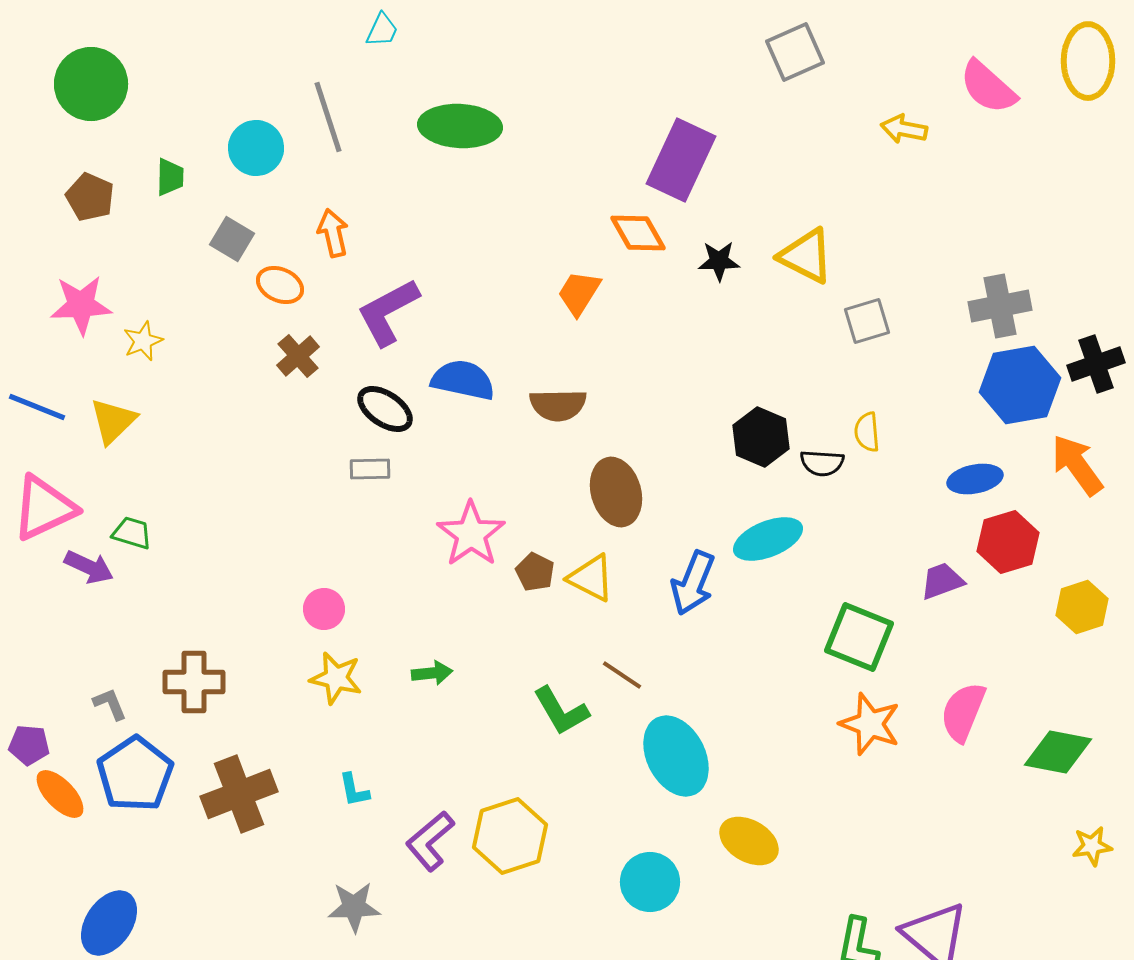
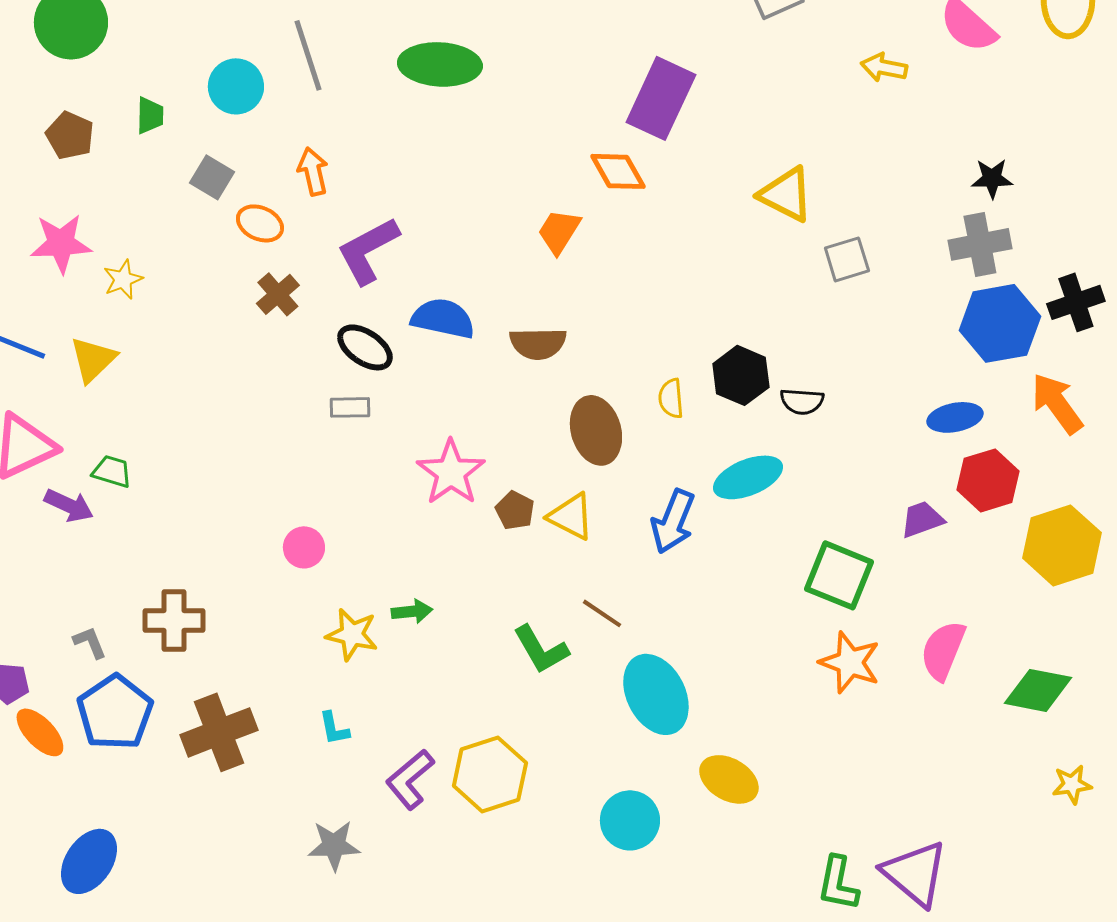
black star: (719, 261) -> (992, 178), moved
yellow semicircle: (867, 432) -> (671, 398), moved
yellow hexagon: (1082, 607) -> (1062, 545), size x1.5
yellow star: (336, 678) -> (352, 634), moved

